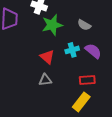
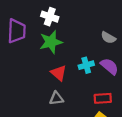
green star: (52, 25) -> (51, 42), moved
gray semicircle: (84, 25) -> (108, 38), moved

